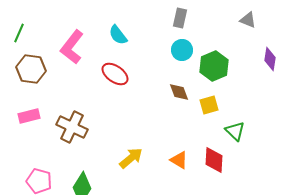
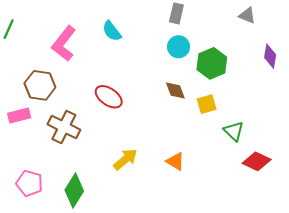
brown hexagon: (31, 69) -> (40, 85), moved
red ellipse: (115, 74) -> (109, 97), moved
red diamond: (214, 160) -> (257, 161), moved, turned -68

